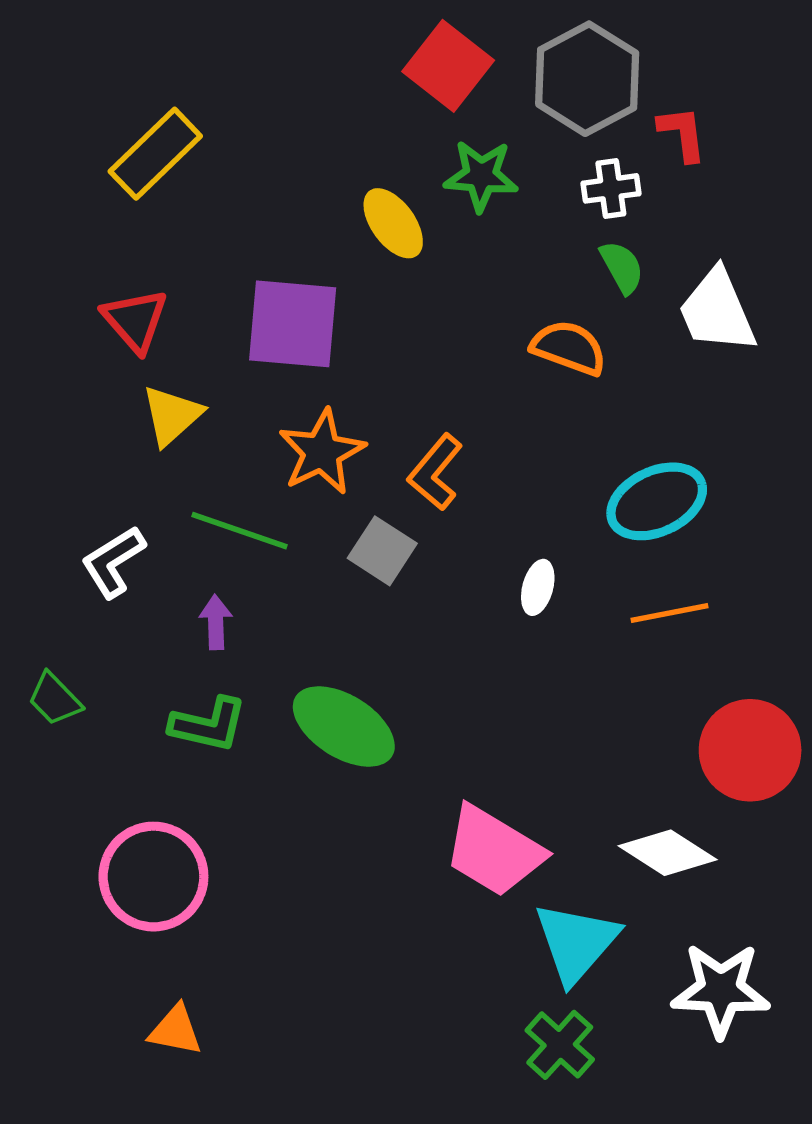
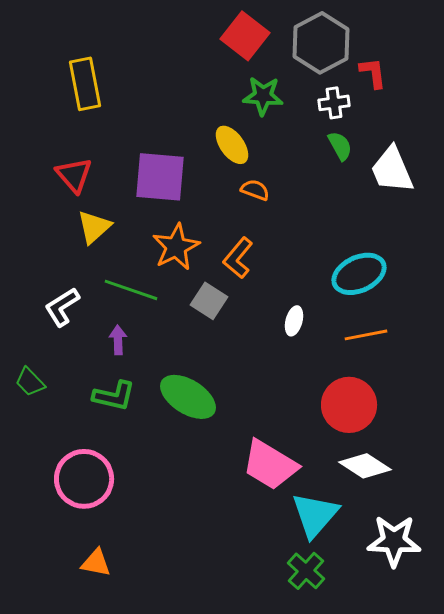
yellow rectangle: (155, 154) -> (85, 84), turned -57
yellow ellipse: (393, 223) -> (232, 145), moved
orange semicircle: (569, 348) -> (255, 190), moved, size x0.7
red circle: (750, 750) -> (349, 405), moved

